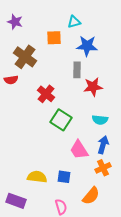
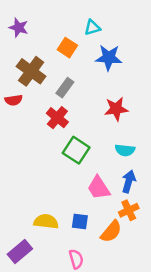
orange square: (54, 38) -> (67, 48), turned 35
gray rectangle: (77, 70) -> (65, 88), moved, turned 35
orange semicircle: (91, 196) -> (111, 232), moved
purple rectangle: (16, 201) -> (20, 252), turned -60

